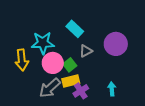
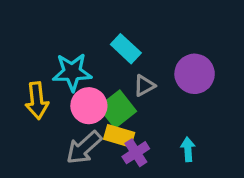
green square: (70, 65) -> (117, 109), size x1.5
yellow rectangle: (71, 81) -> (119, 136), turned 30

